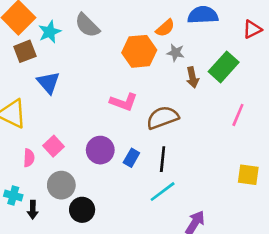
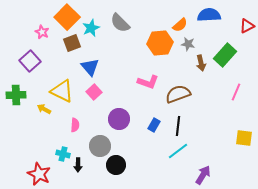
pink square: (53, 146) -> (94, 92), moved
purple circle: (100, 150) -> (119, 119), moved

